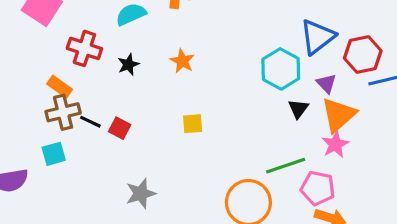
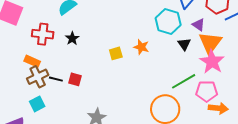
orange star: (182, 61) -> (141, 47), moved
yellow square: (193, 124) -> (116, 53), moved
pink star: (335, 144) -> (212, 62), size x1.4

